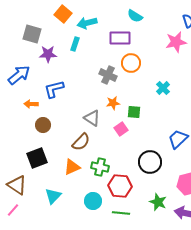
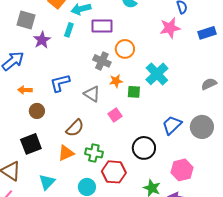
purple rectangle: (120, 38) -> (102, 26), moved
purple star: (48, 54) -> (42, 40), turned -30
cyan cross: (163, 88) -> (157, 74), size x1.6
blue L-shape: (54, 89) -> (60, 83), moved
orange star: (113, 103) -> (116, 81), moved
green square: (134, 112) -> (134, 92), moved
gray triangle: (92, 118) -> (92, 94), moved

